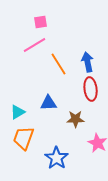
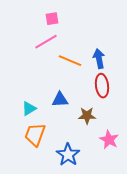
orange line: (59, 64) -> (70, 61), turned -35

